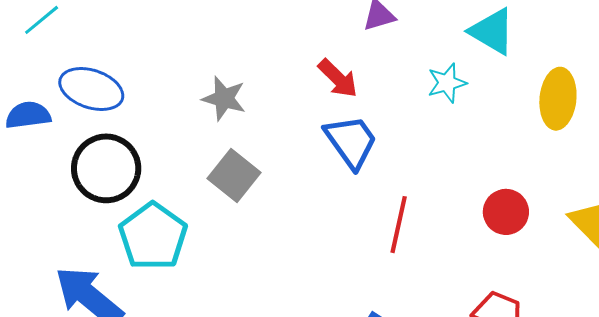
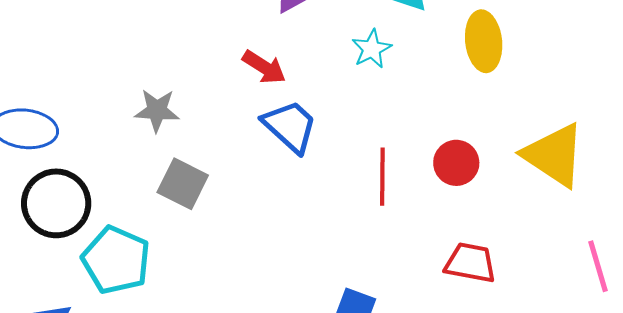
red line: (399, 225) -> (382, 177), moved

